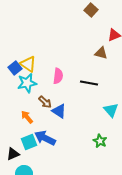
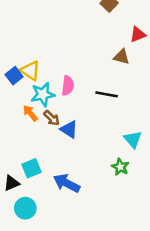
cyan star: (27, 83) -> (43, 94), moved
cyan triangle: (111, 110) -> (133, 139), moved
orange arrow: (27, 117) -> (30, 113), moved
blue arrow: (45, 138) -> (67, 183), moved

